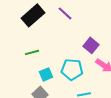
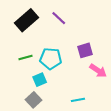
purple square: (91, 45) -> (85, 50), turned 35
cyan pentagon: (72, 69) -> (51, 59), moved

